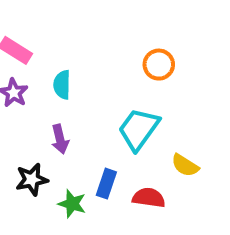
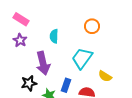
cyan semicircle: (62, 85) -> (54, 36), moved
purple arrow: (60, 139) -> (43, 63), size x1.6

